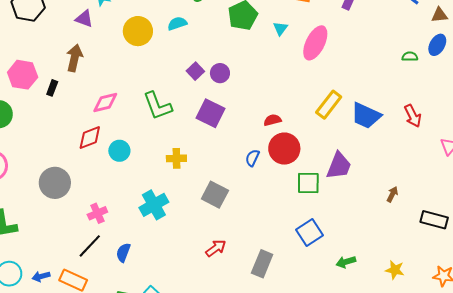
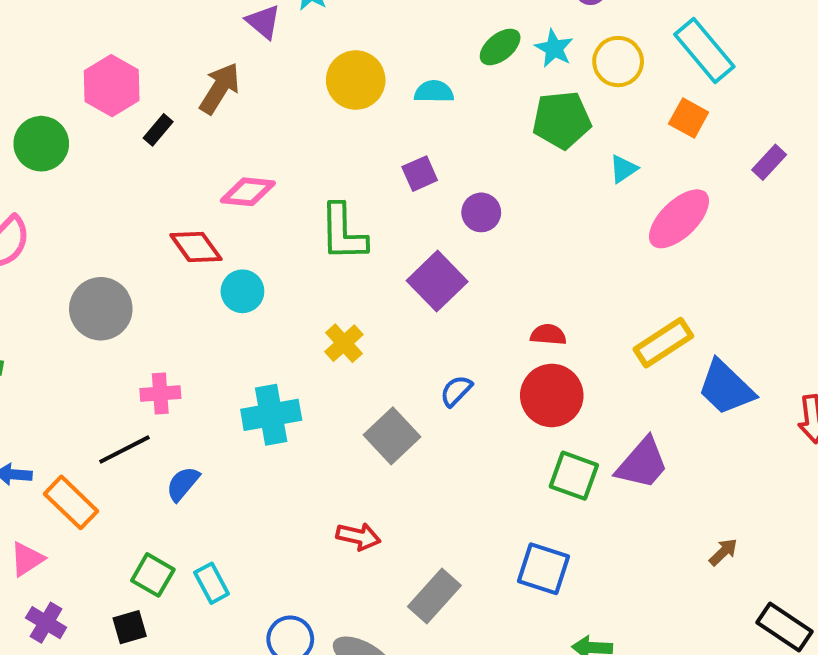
purple square: (195, 71) -> (420, 174), moved
red diamond: (90, 137) -> (196, 247), turned 56
yellow cross: (176, 158) -> (344, 343), turned 30
blue semicircle: (252, 158) -> (456, 391), moved
blue square: (310, 232) -> (544, 569), turned 32
red arrow: (216, 248) -> (358, 537), turned 30

